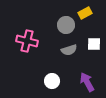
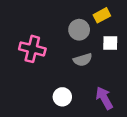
white square: (94, 44) -> (110, 43), moved

